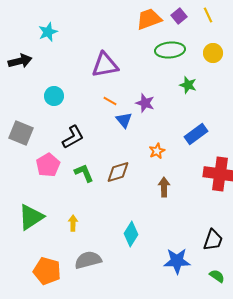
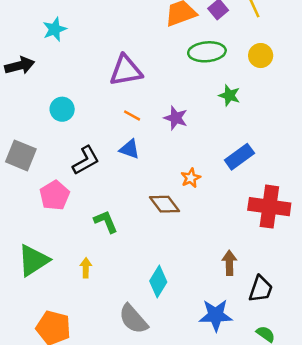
blue triangle: (124, 120) -> (130, 149), moved, turned -30
brown diamond: (118, 172) -> (164, 204), moved, turned 70
green L-shape: (84, 173) -> (106, 222), moved
brown arrow: (164, 187) -> (229, 263), moved
gray semicircle: (88, 260) -> (133, 319), moved, turned -116

